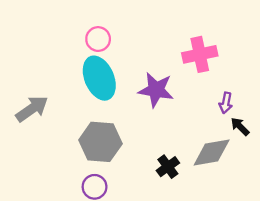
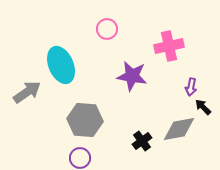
pink circle: (98, 39) -> (107, 29), moved
cyan ellipse: (99, 78) -> (61, 65), moved

